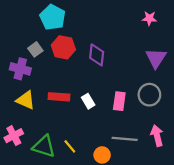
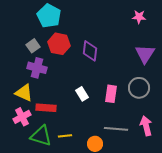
purple cross: (20, 69) -> (37, 68), moved
red rectangle: (59, 97) -> (46, 108), moved
pink cross: (14, 136) -> (22, 117), moved
yellow line: (70, 146) -> (65, 136), turned -56

